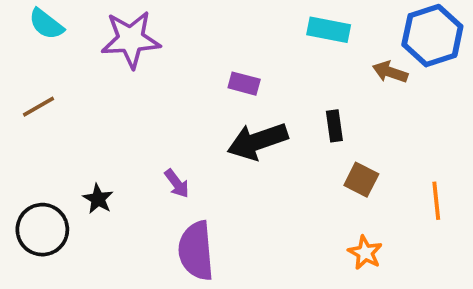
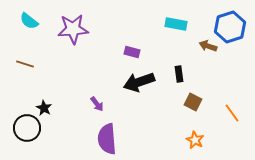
brown line: (38, 107) -> (25, 64), turned 48
black star: (98, 199) -> (44, 108), moved
orange line: (436, 201) -> (232, 113), turned -30

